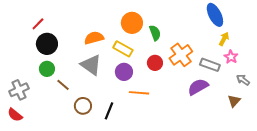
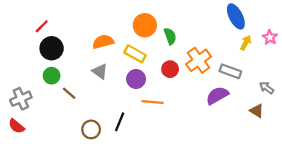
pink star: (231, 57) -> (270, 37), moved
gray triangle: (91, 65) -> (100, 71), size x0.7
brown triangle: (234, 101) -> (257, 111), turned -40
brown circle: (83, 106) -> (91, 129), moved

